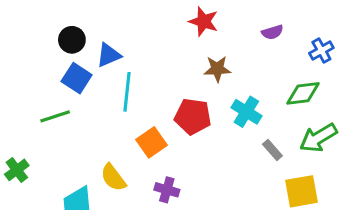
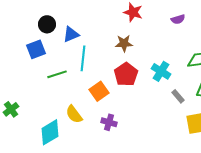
brown star: (217, 69) -> (124, 43), moved
blue square: (77, 78) -> (36, 49), moved, turned 36
green line: (55, 116) -> (57, 74), moved
red pentagon: (193, 116) -> (126, 74), turned 30

